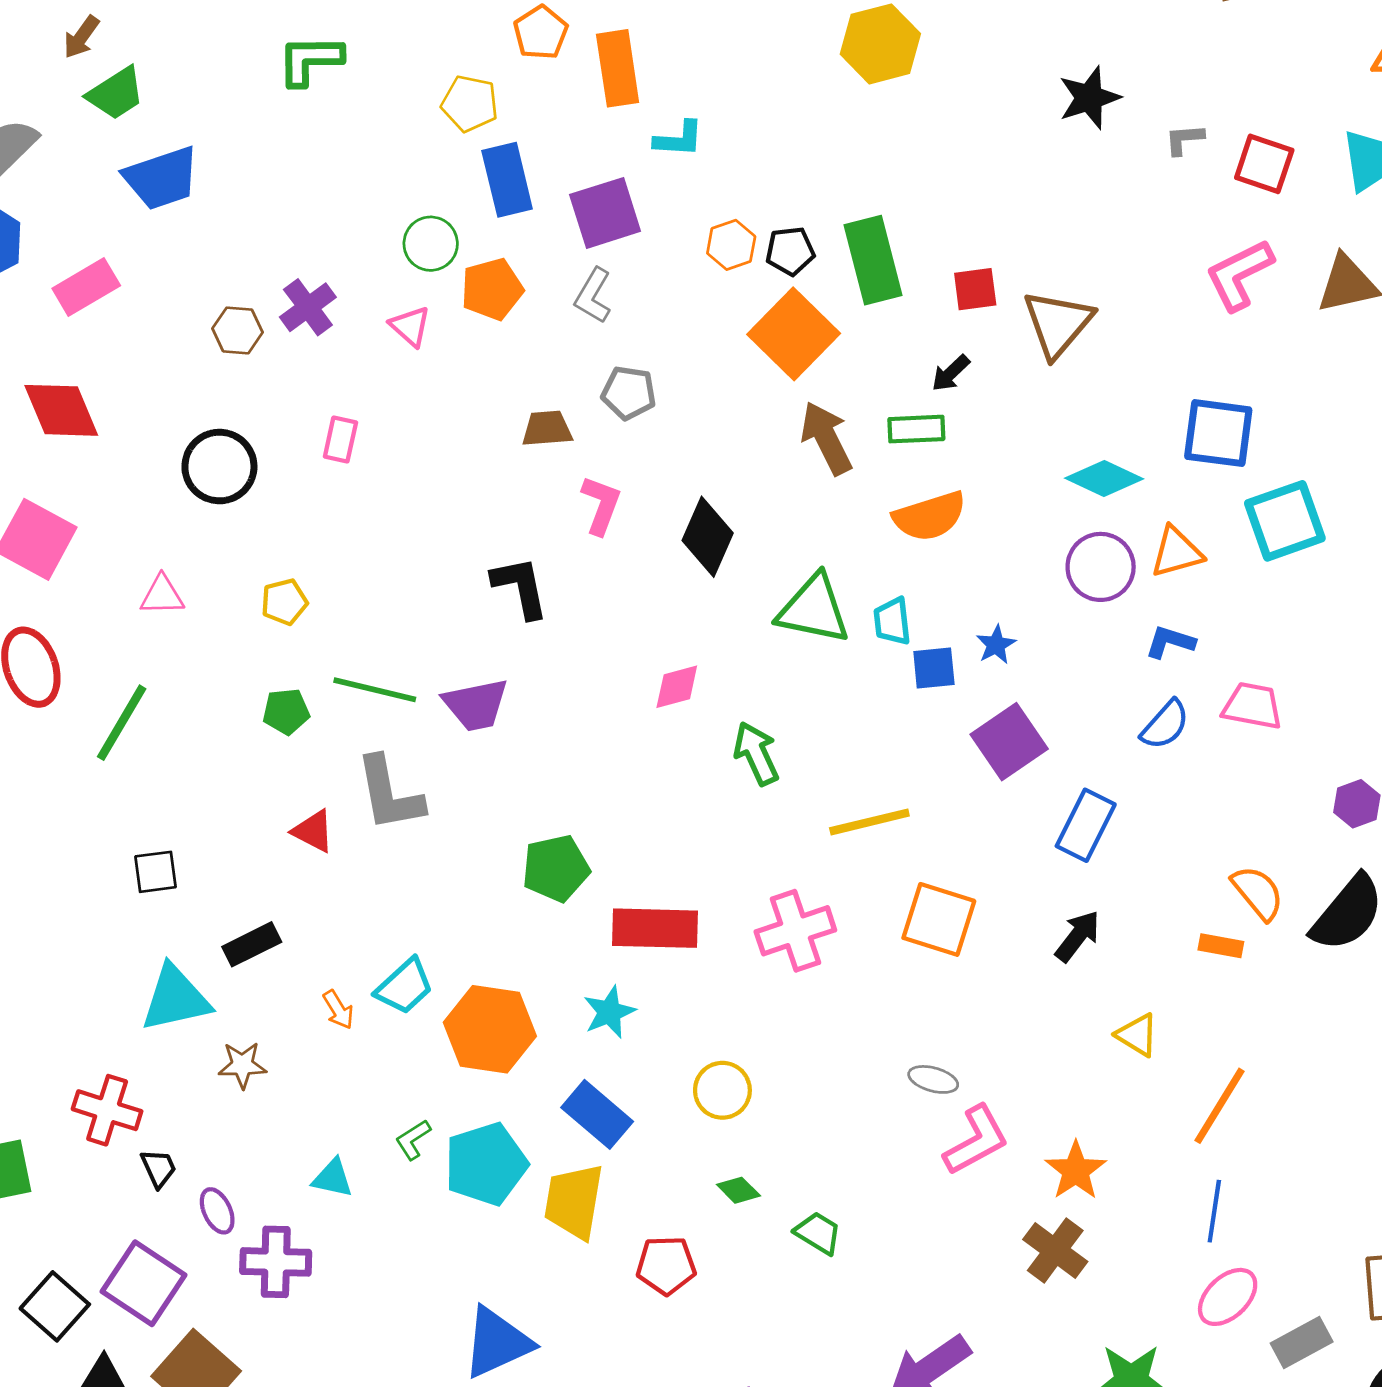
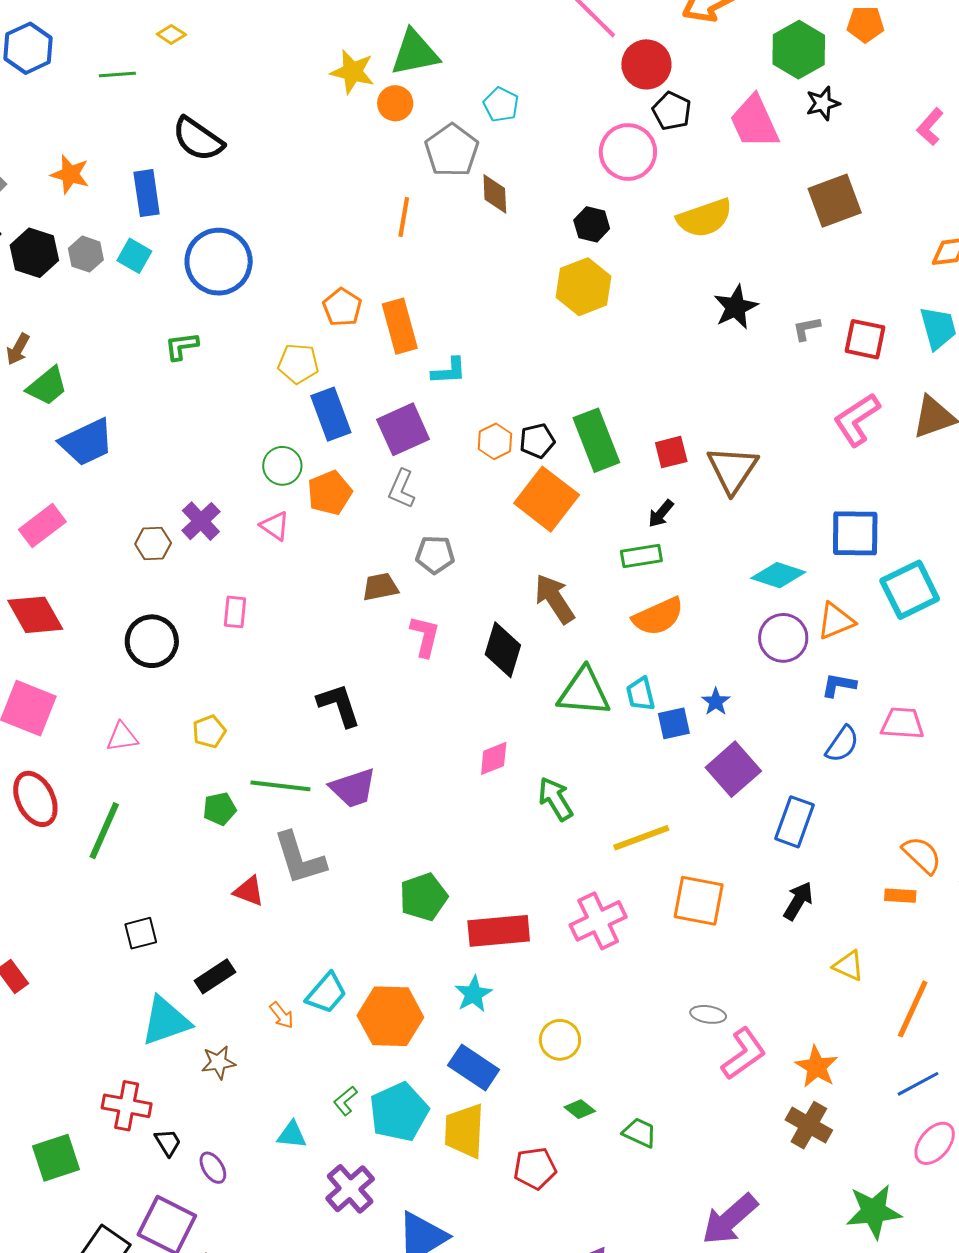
green L-shape: (310, 60) -> (182, 346), size x0.7
brown arrow: (826, 438) -> (555, 599), moved
black L-shape: (520, 587) -> (339, 705), moved
blue line: (1214, 1211) -> (918, 1084), turned 60
purple cross: (276, 1262) -> (350, 1189), moved, turned -36

